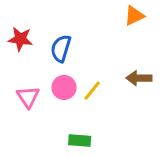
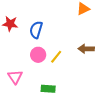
pink triangle: (28, 97) -> (15, 77), moved

